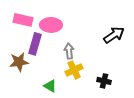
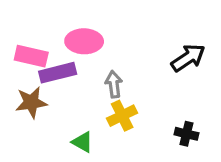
pink rectangle: (23, 20) -> (31, 56), moved
purple rectangle: (35, 44) -> (58, 73), turned 60
black cross: (104, 81) -> (186, 134), moved

